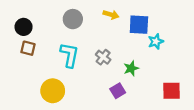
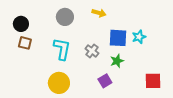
blue square: (139, 25) -> (118, 38), moved
yellow circle: (53, 91) -> (59, 83), moved

